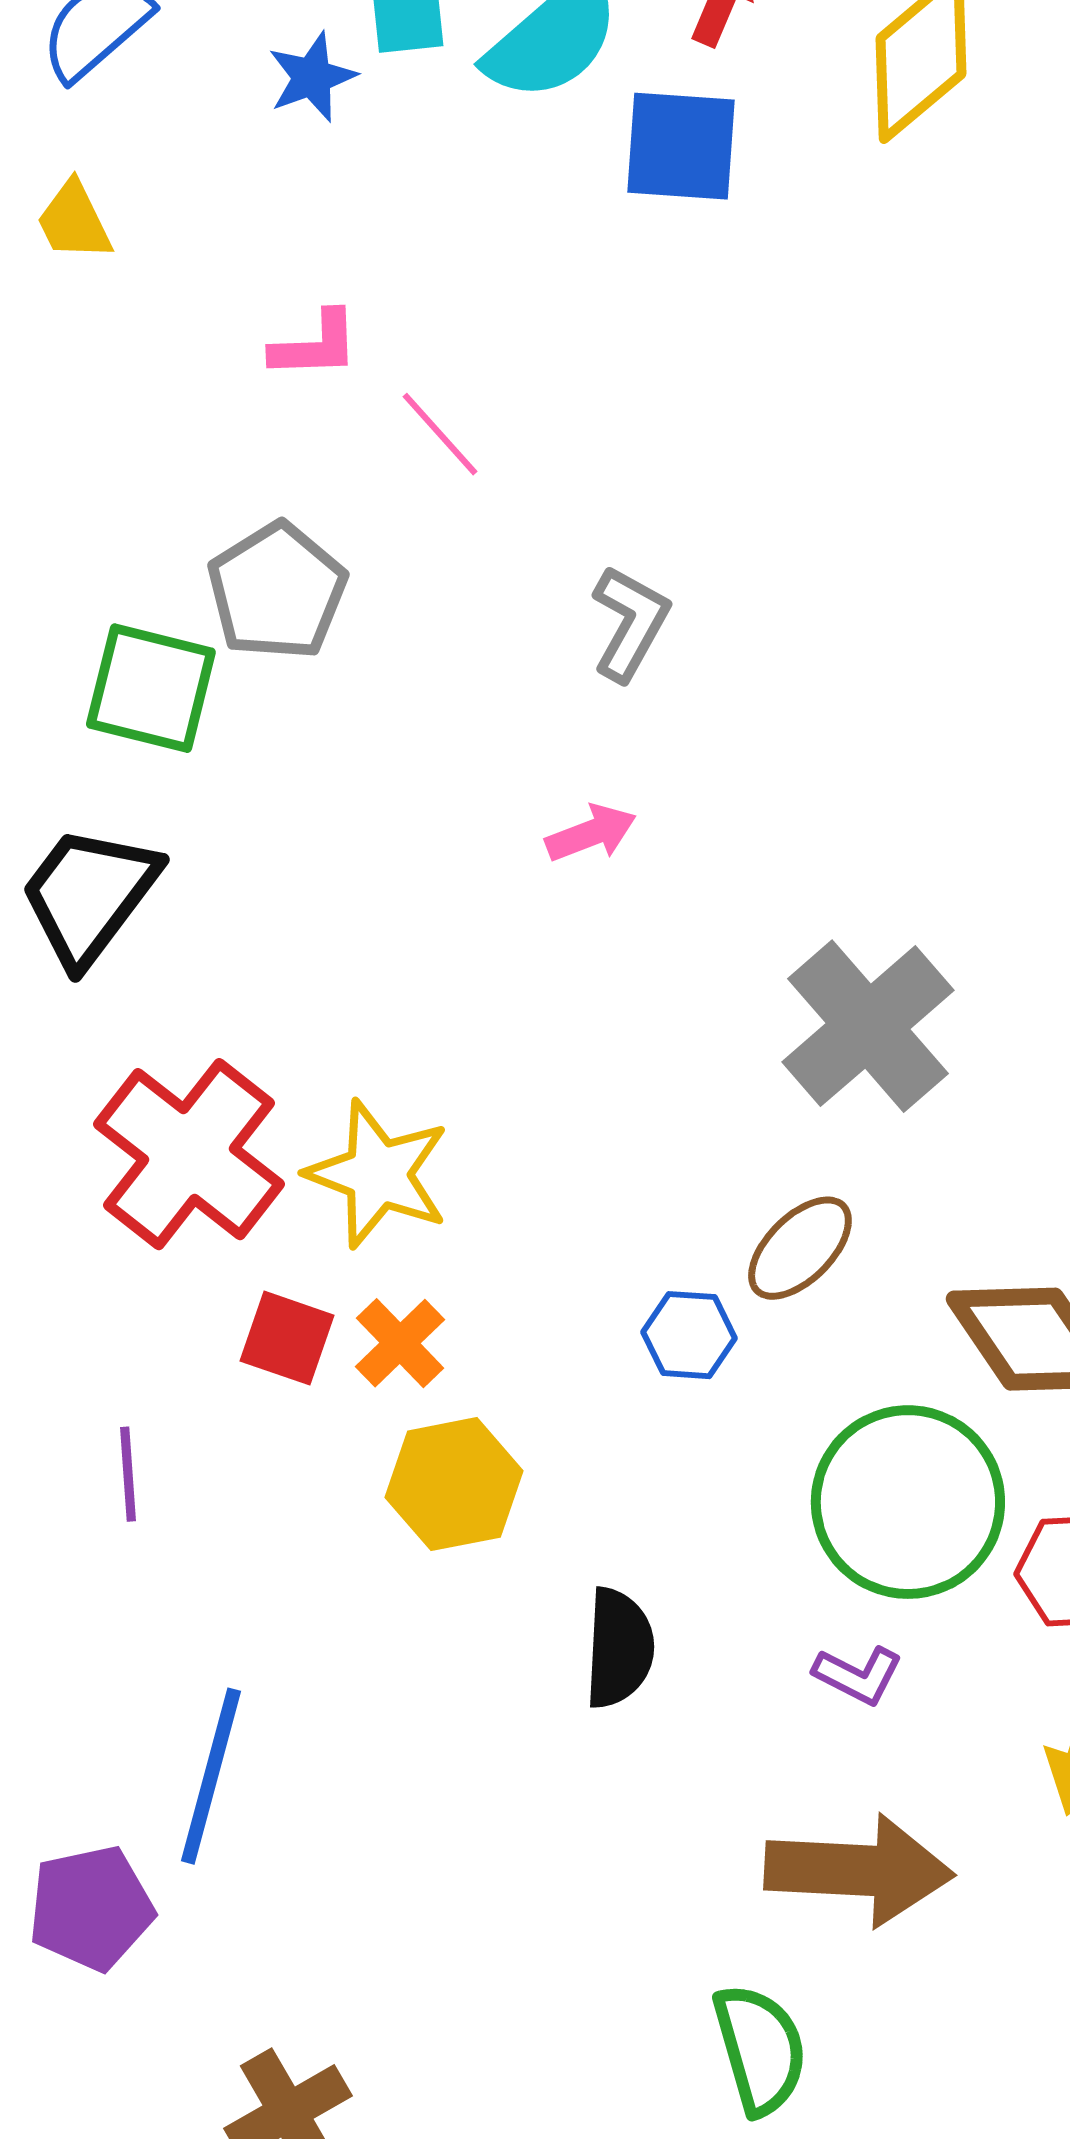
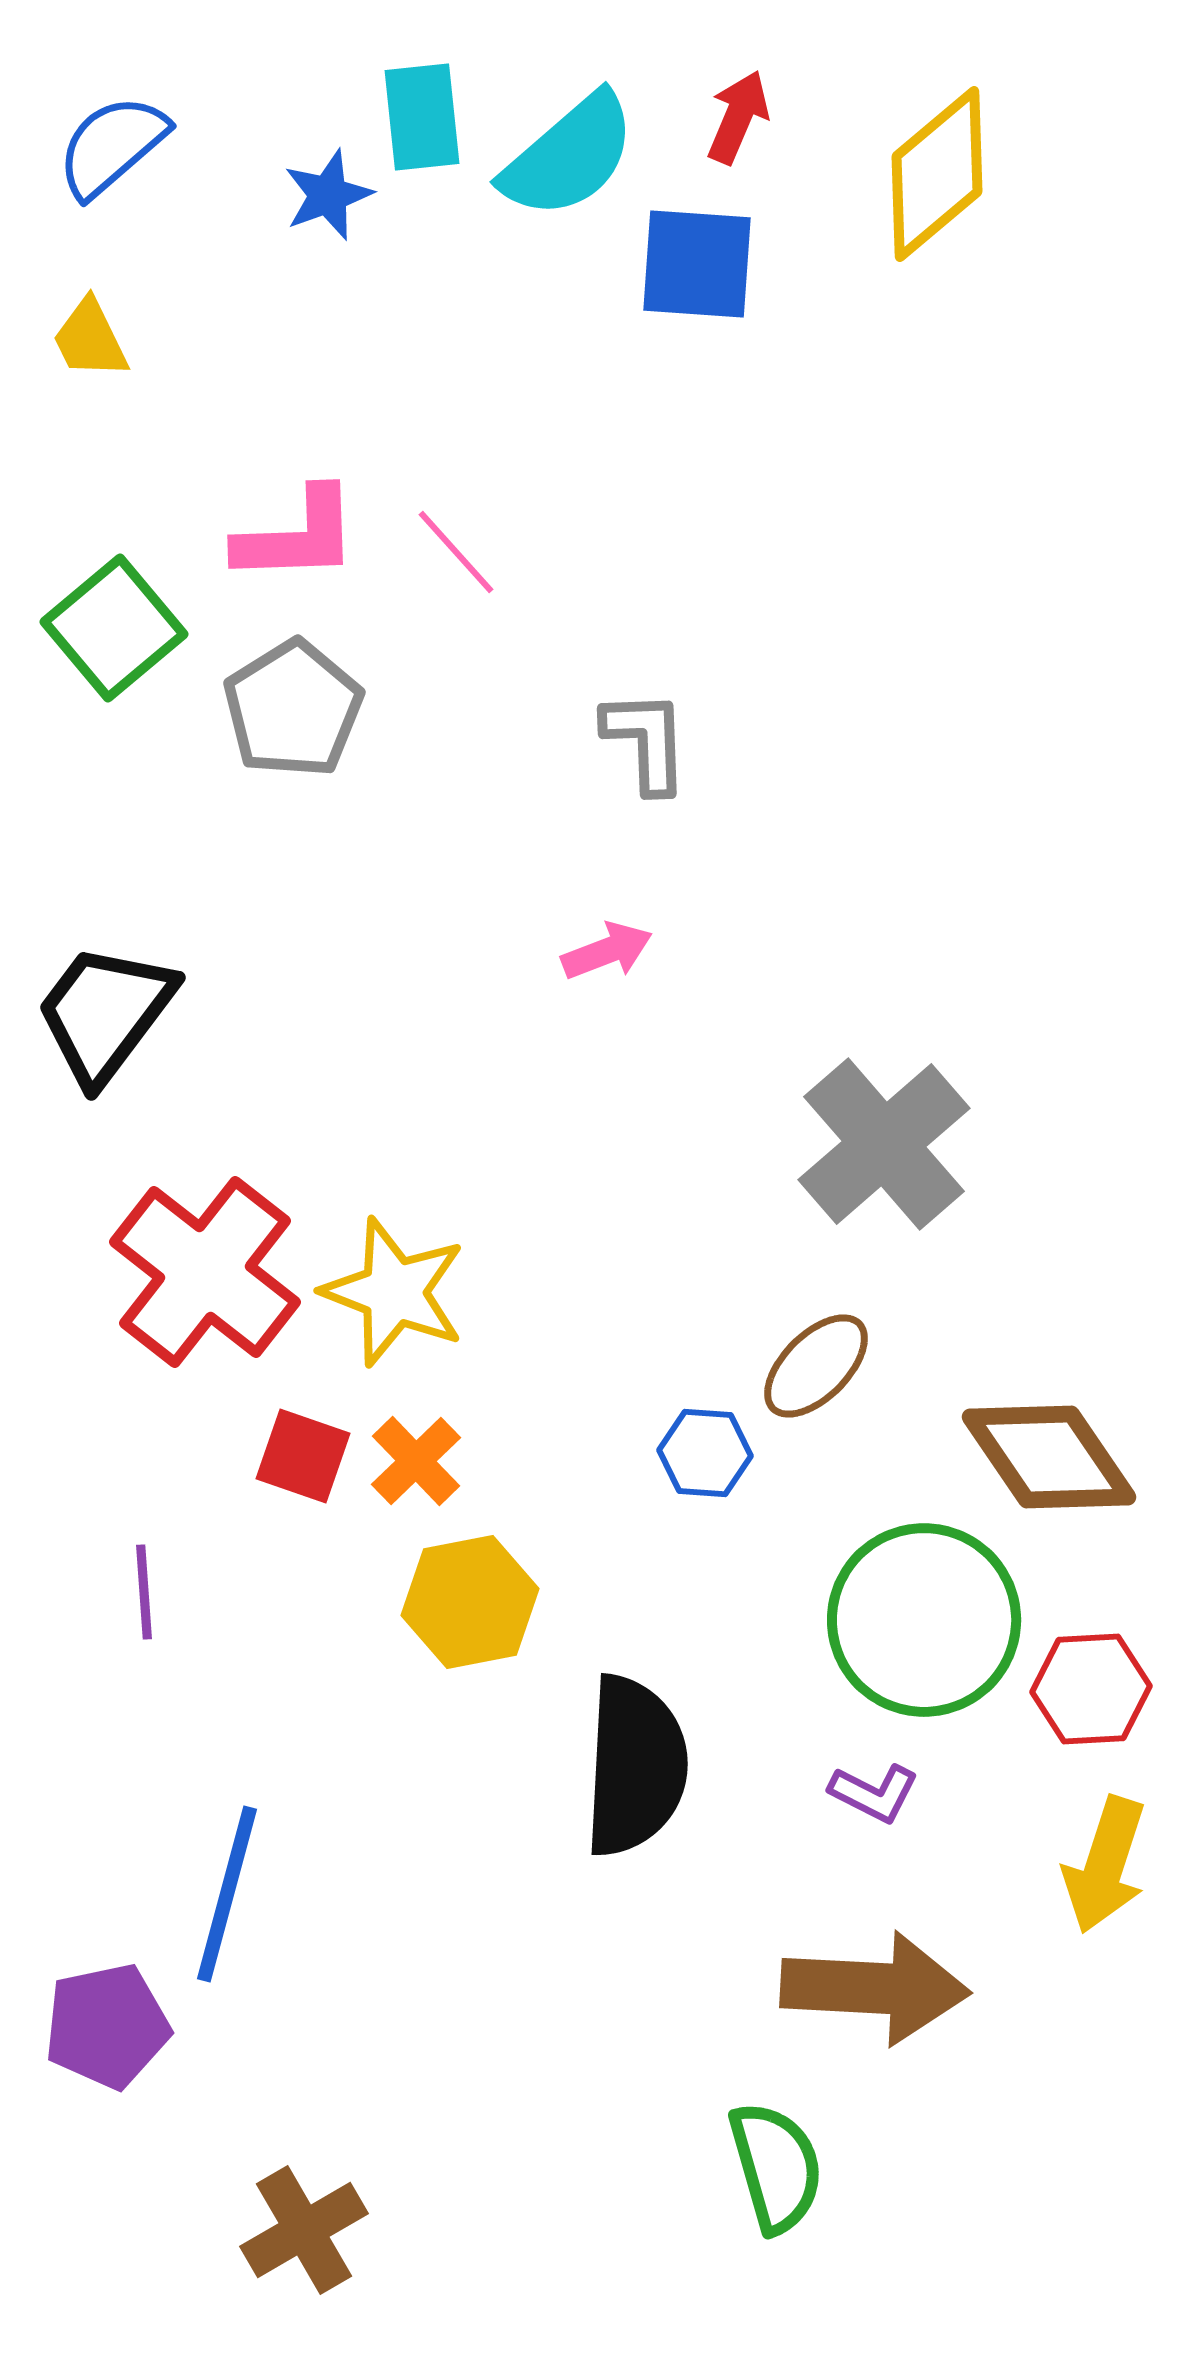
pink L-shape: (315, 345) -> (297, 536), moved, size x1.4
gray L-shape: (630, 623) -> (646, 741), turned -31
green square: (151, 688) -> (114, 628), moved, turned 36
black semicircle: (619, 1648) -> (635, 1766), size x1.5

